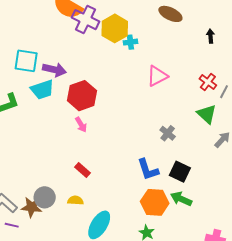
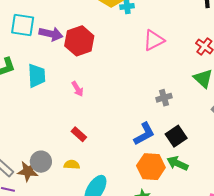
cyan trapezoid: (42, 90) -> (37, 76), moved, turned -75
red hexagon: (82, 96) -> (79, 41), moved
gray cross: (168, 133) -> (164, 98), turned 35
blue L-shape: (148, 169) -> (144, 134), turned -100
black square: (180, 172) -> (176, 136), turned 30

